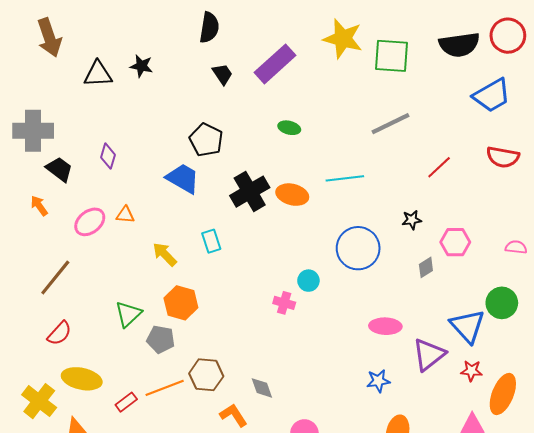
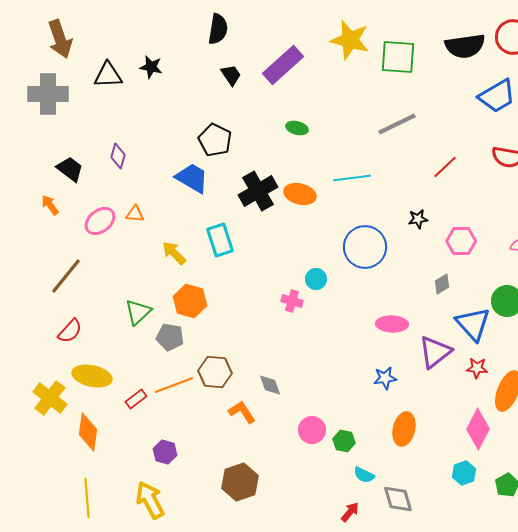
gray cross: (33, 131) -> (48, 94), moved
cyan rectangle: (211, 241) -> (220, 240), size x1.4
gray diamond: (426, 267) -> (442, 284), moved

